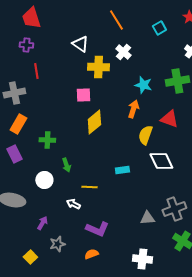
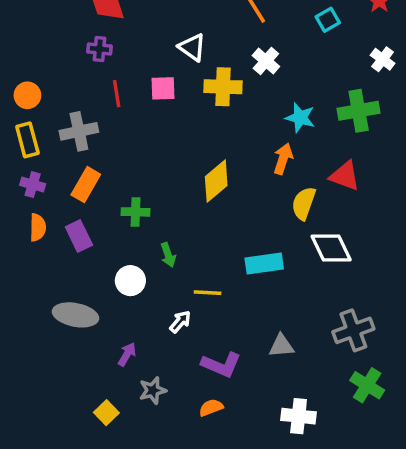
pink square: (83, 95) -> (163, 88), moved
cyan rectangle: (122, 170) -> (264, 263), size x1.5
white arrow: (73, 204) -> (180, 322), turned 104
gray triangle: (147, 218) -> (281, 346), moved

